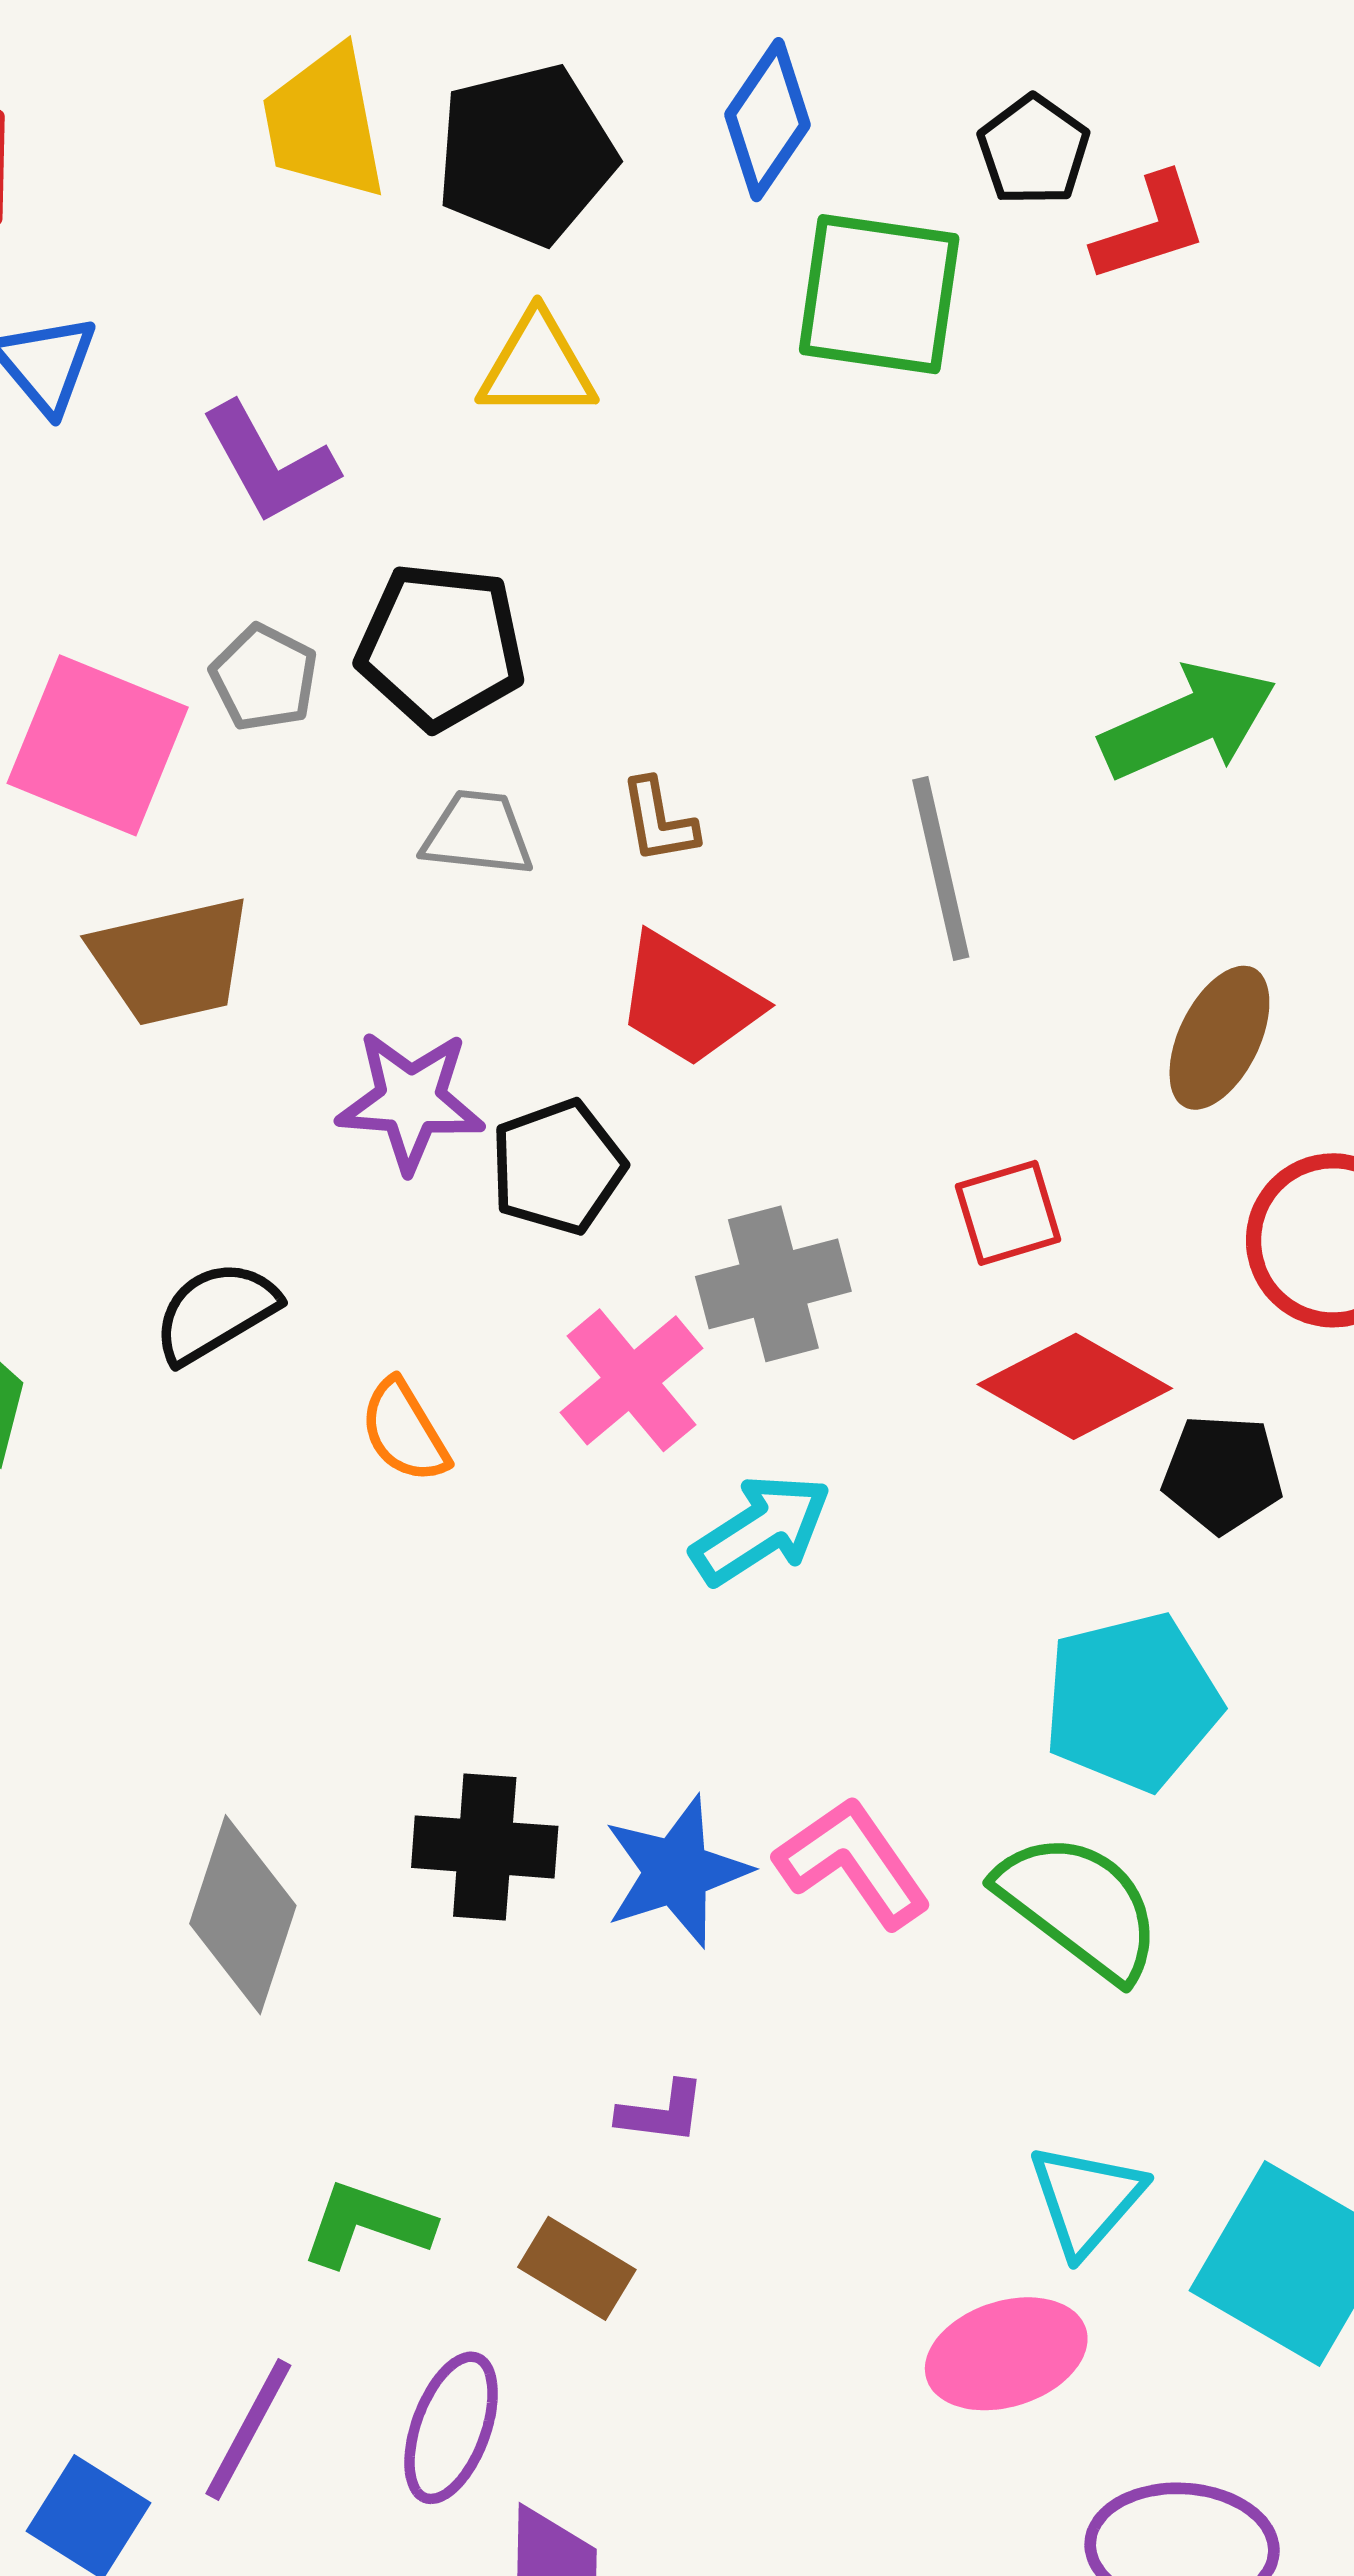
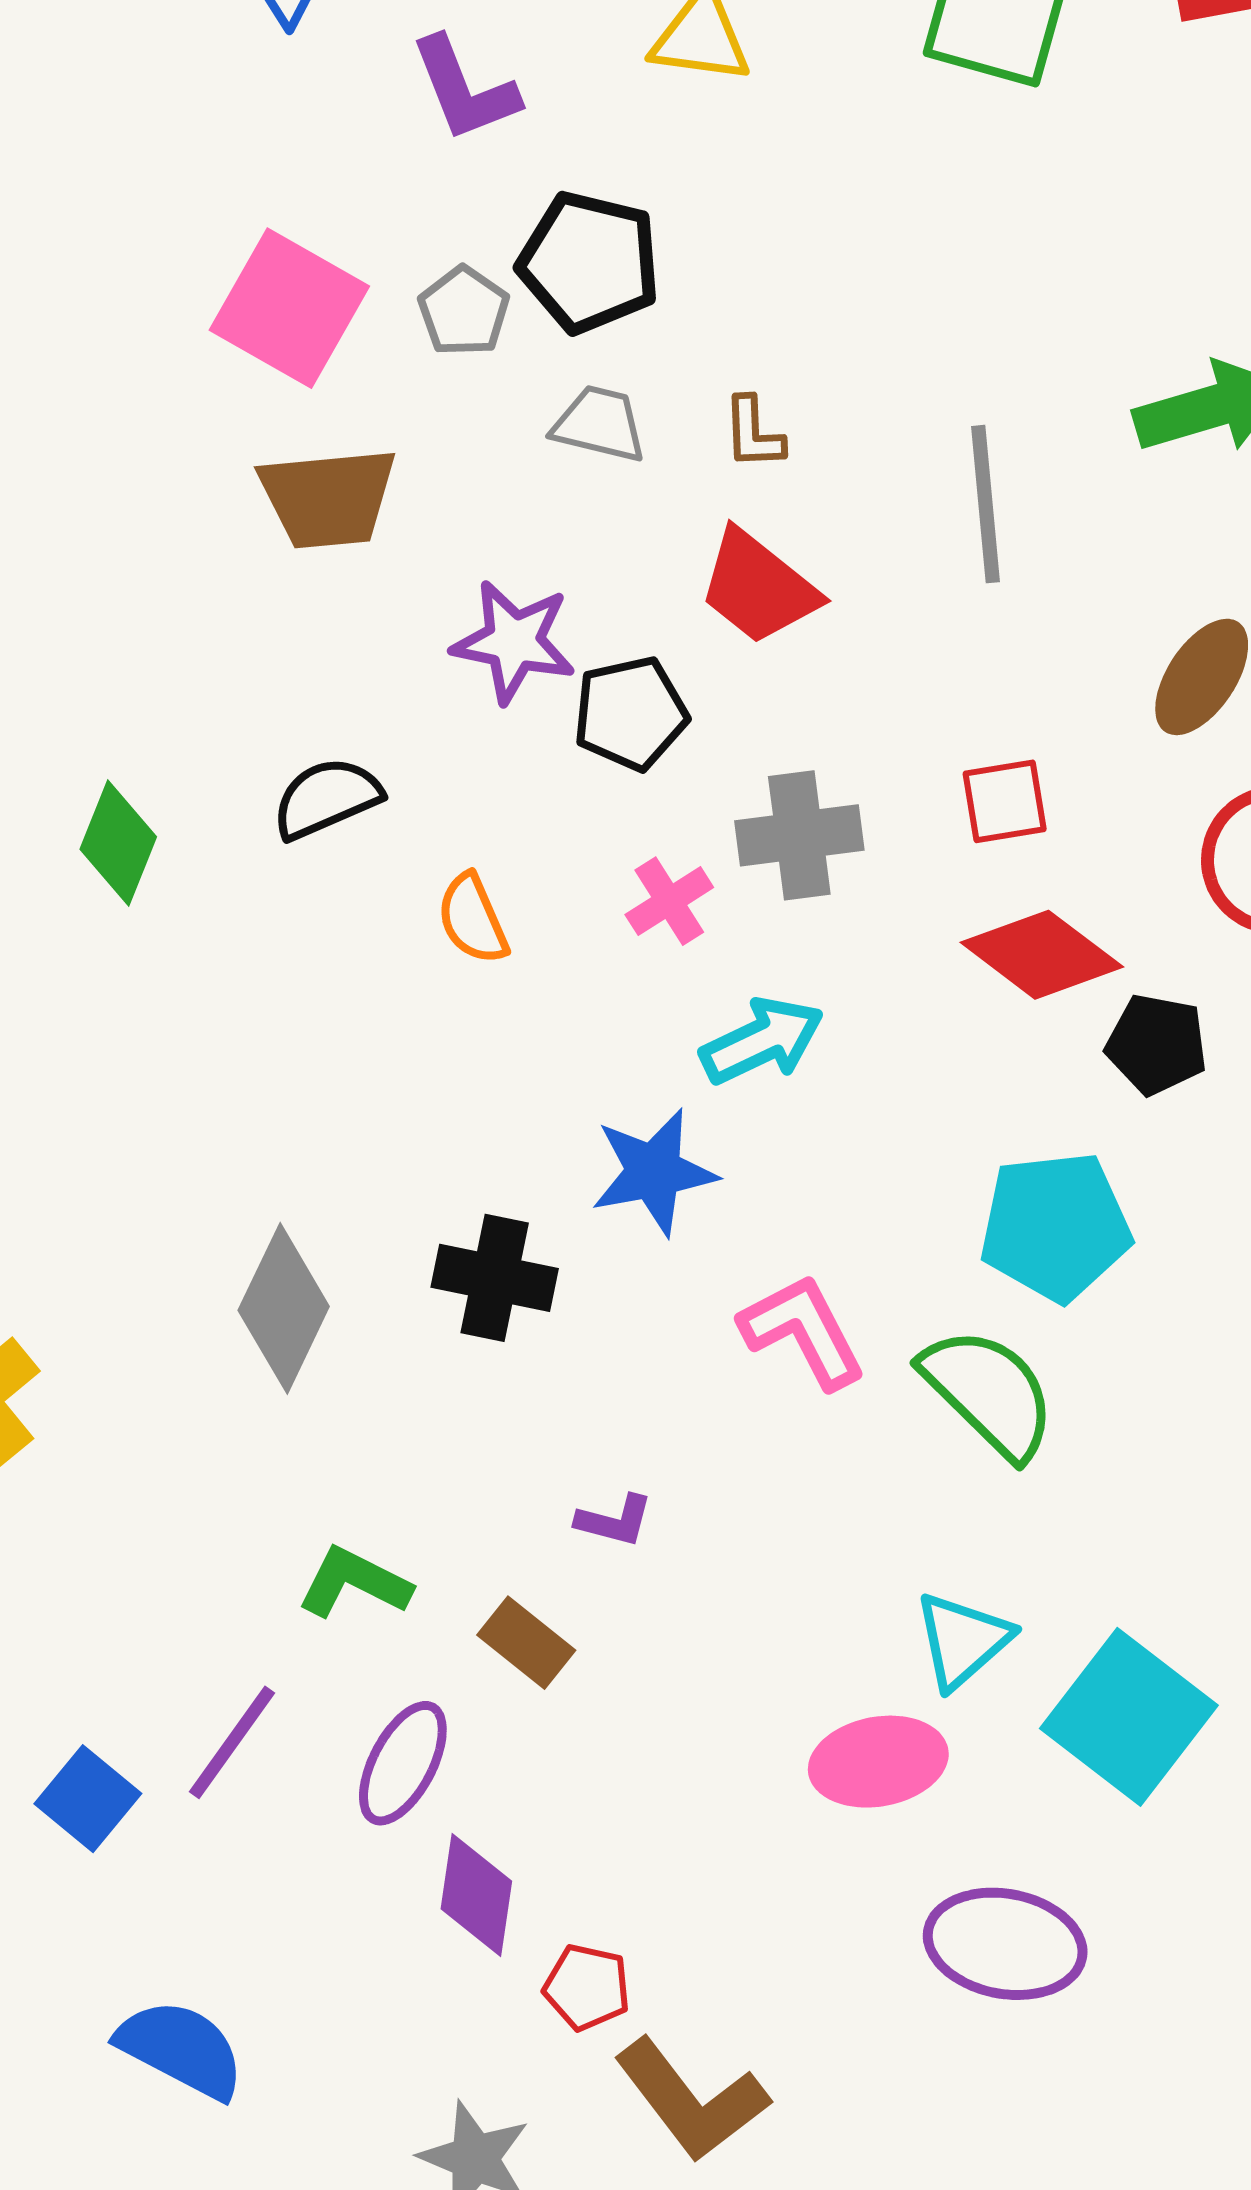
gray pentagon: (264, 678) -> (464, 311), moved
pink cross: (631, 1380) -> (669, 901), size x0.7
blue star: (676, 1872) -> (654, 1172), moved

